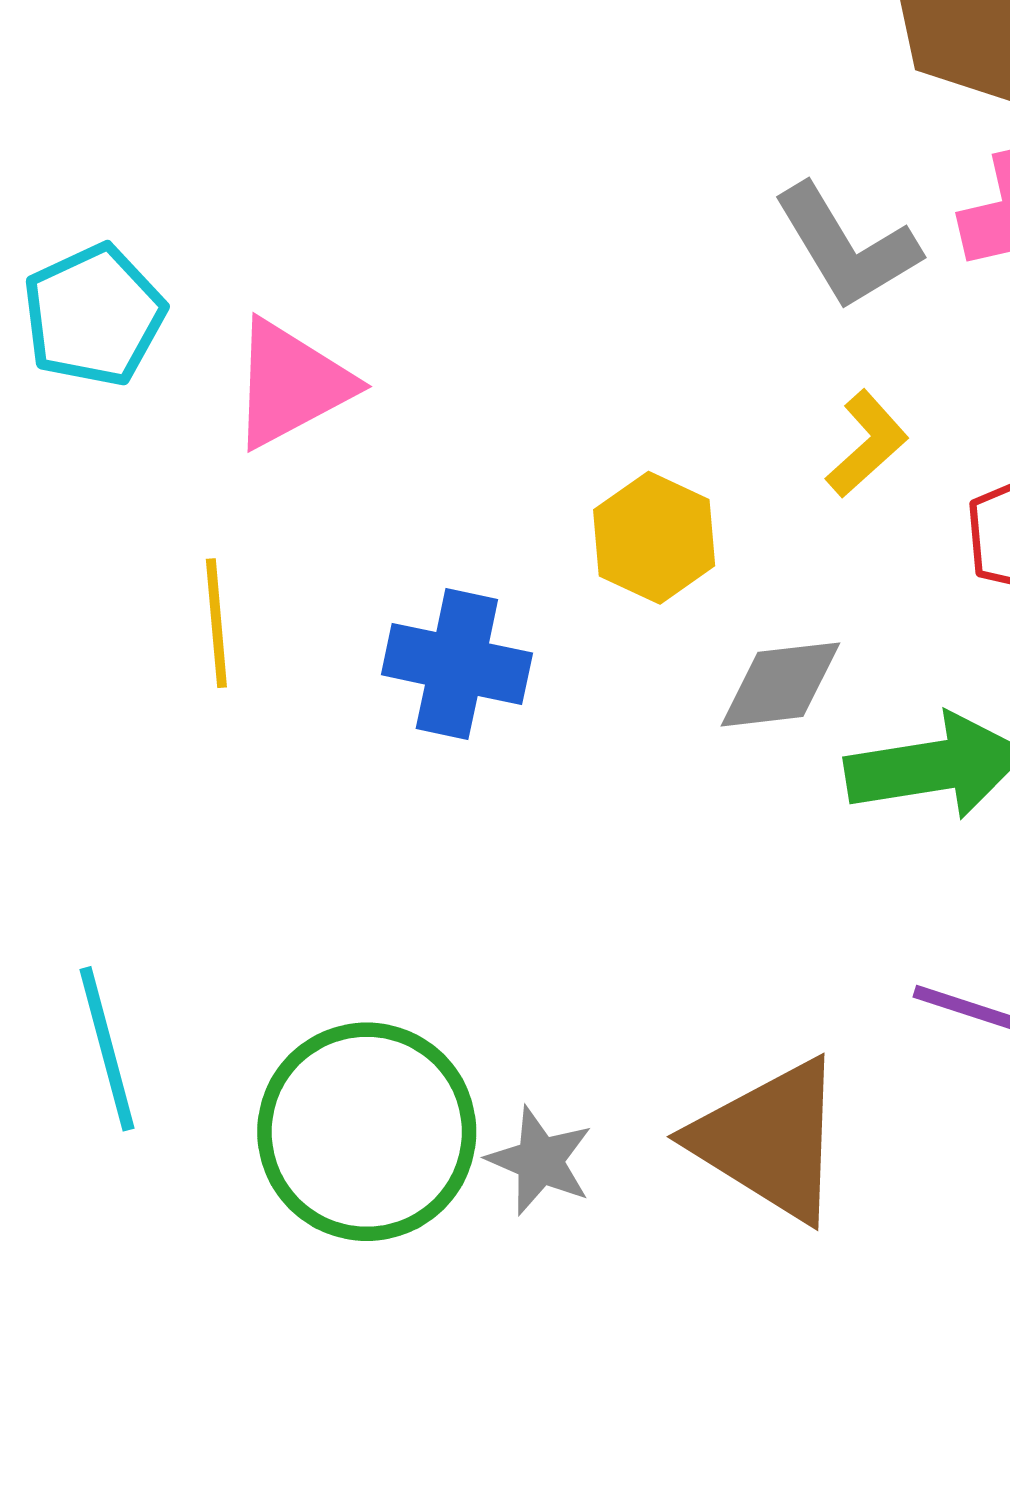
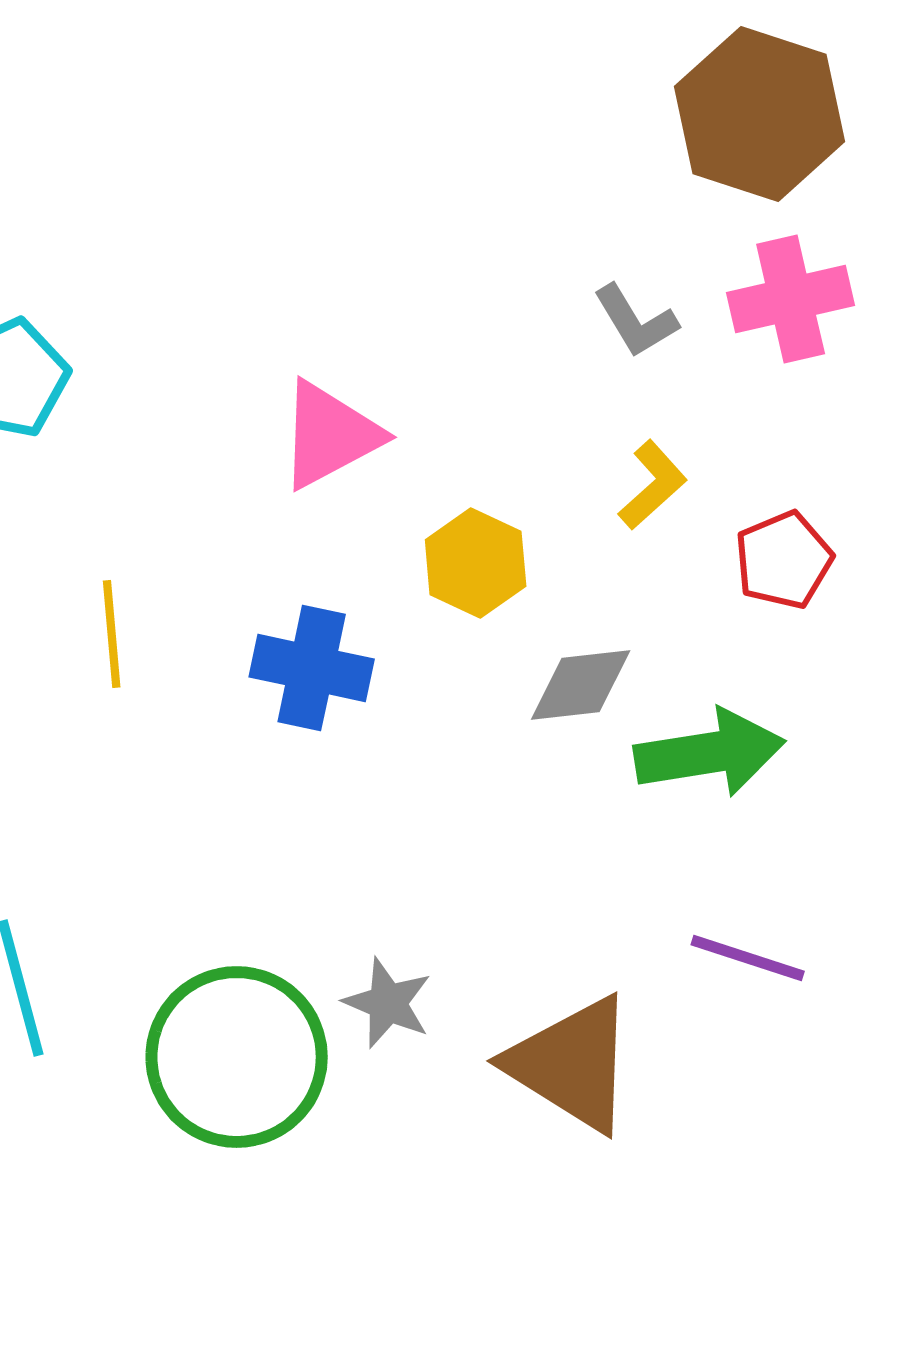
gray L-shape: (847, 247) -> (636, 321), size x0.7
pink triangle: (291, 384) -> (330, 435), moved
gray star: (540, 1161) -> (388, 1003), moved

